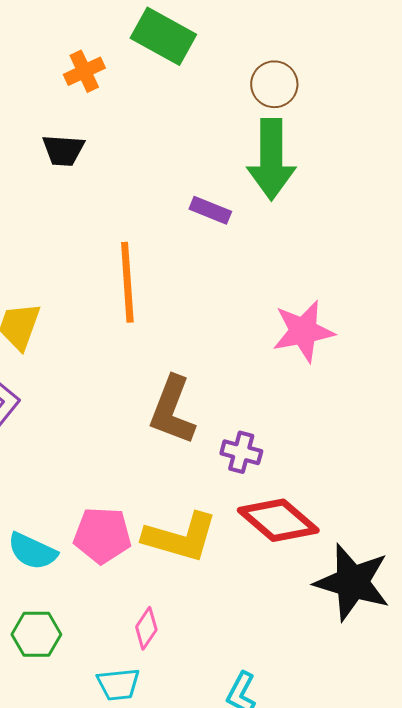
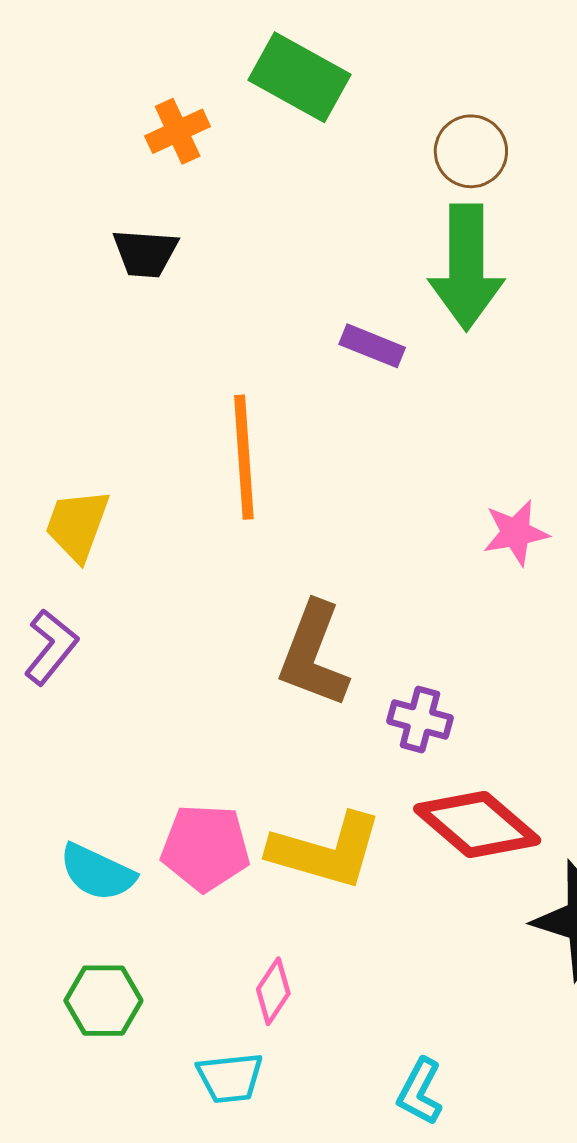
pink star: (303, 331) -> (516, 533), size x0.7

